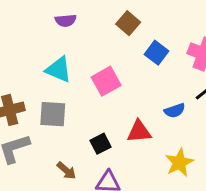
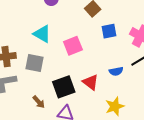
blue square: (156, 53) -> (109, 31), turned 35
red triangle: (139, 132) -> (91, 82), turned 36
black square: (100, 144) -> (64, 87), size x1.6

